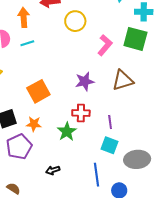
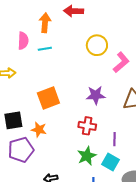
yellow circle: (75, 21) -> (97, 45), moved
green star: (67, 132) -> (87, 156), moved

